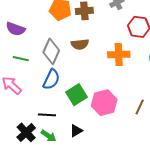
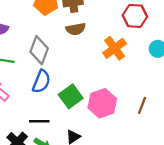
brown semicircle: (80, 44) -> (76, 29), moved
orange cross: (119, 54) -> (115, 48), turned -30

